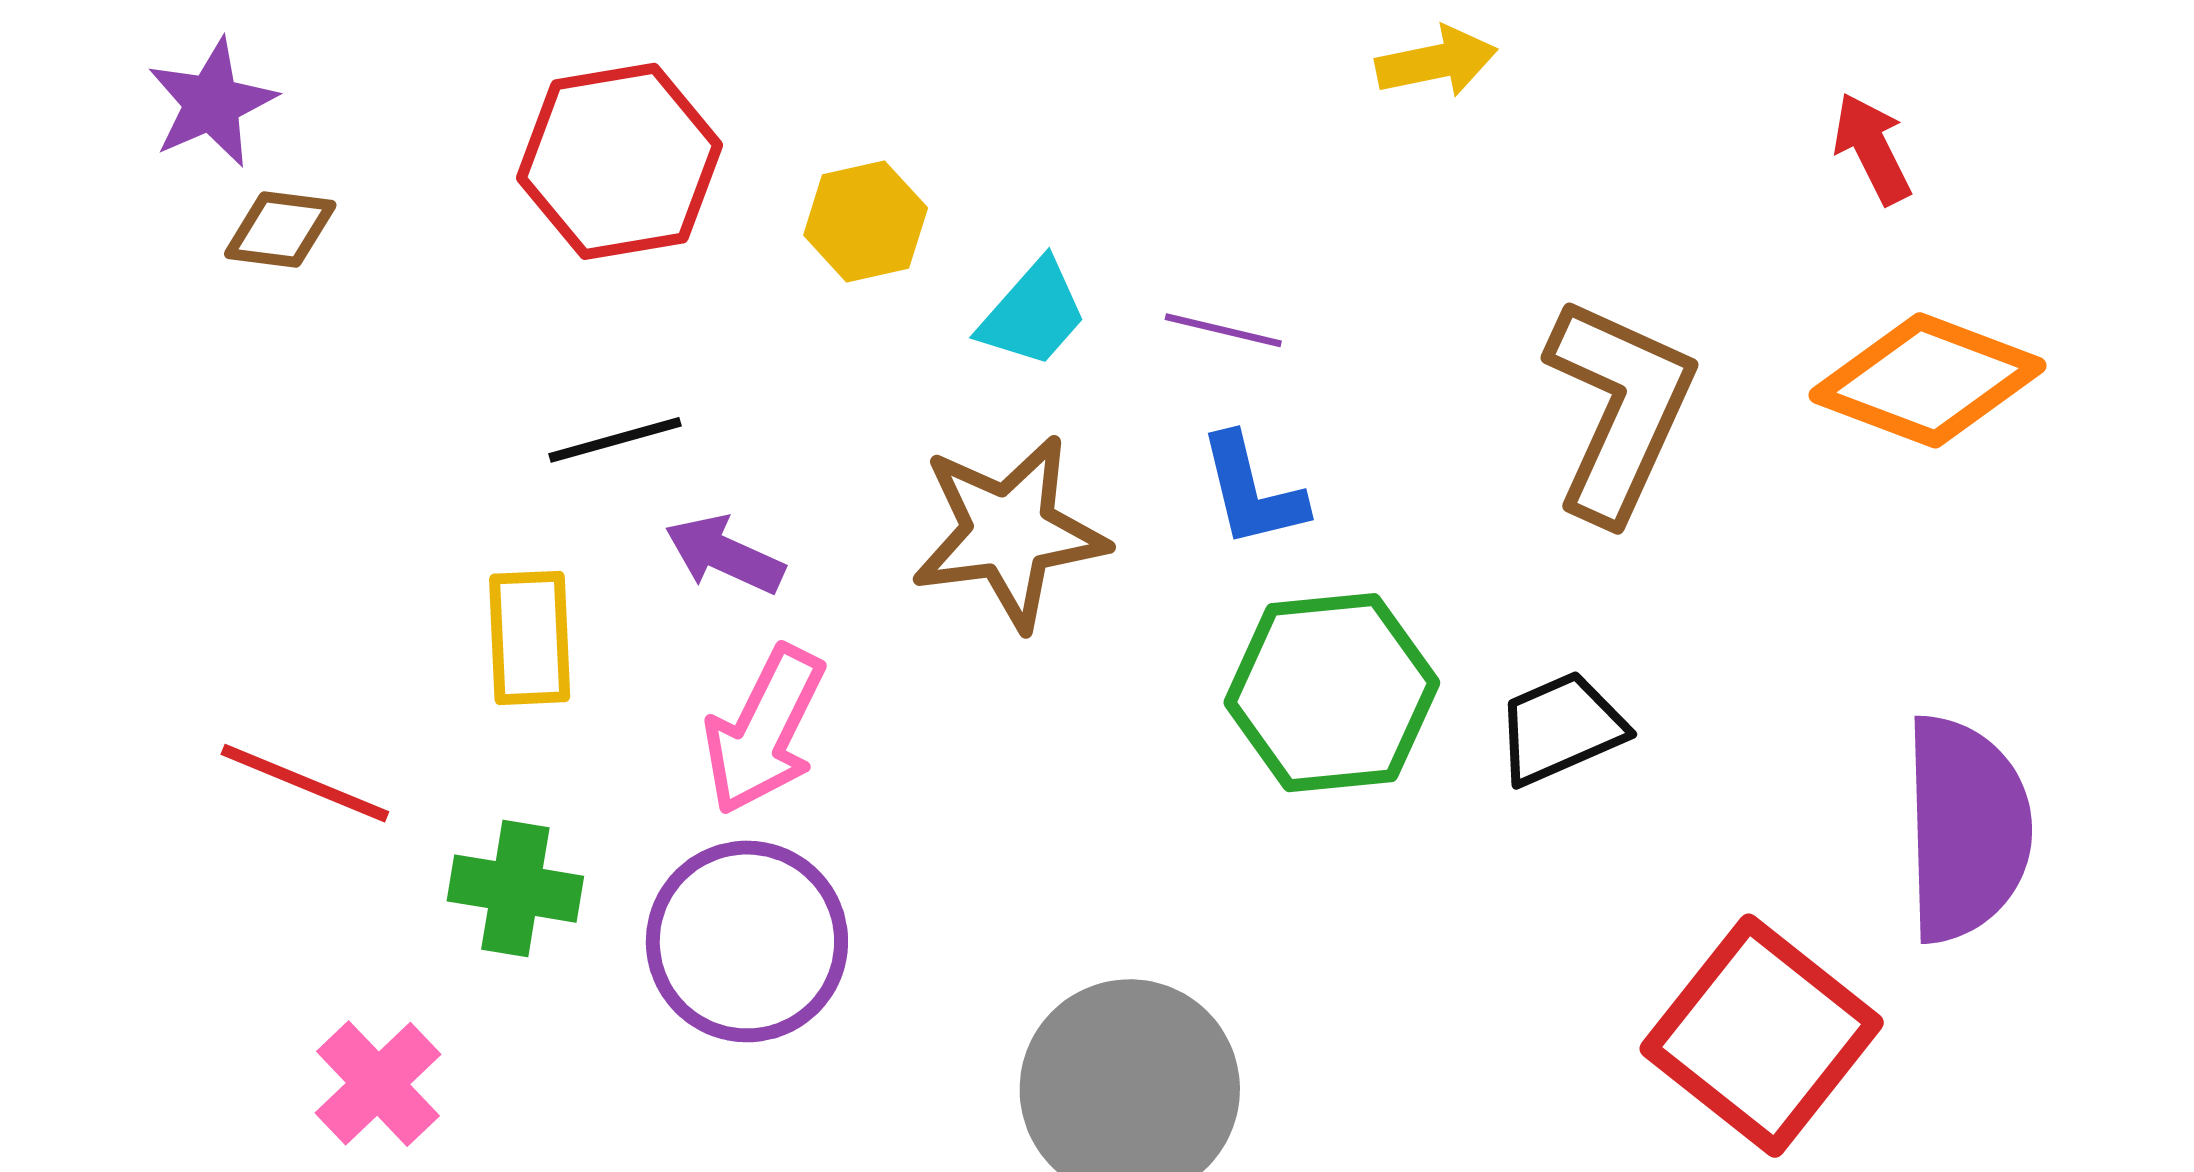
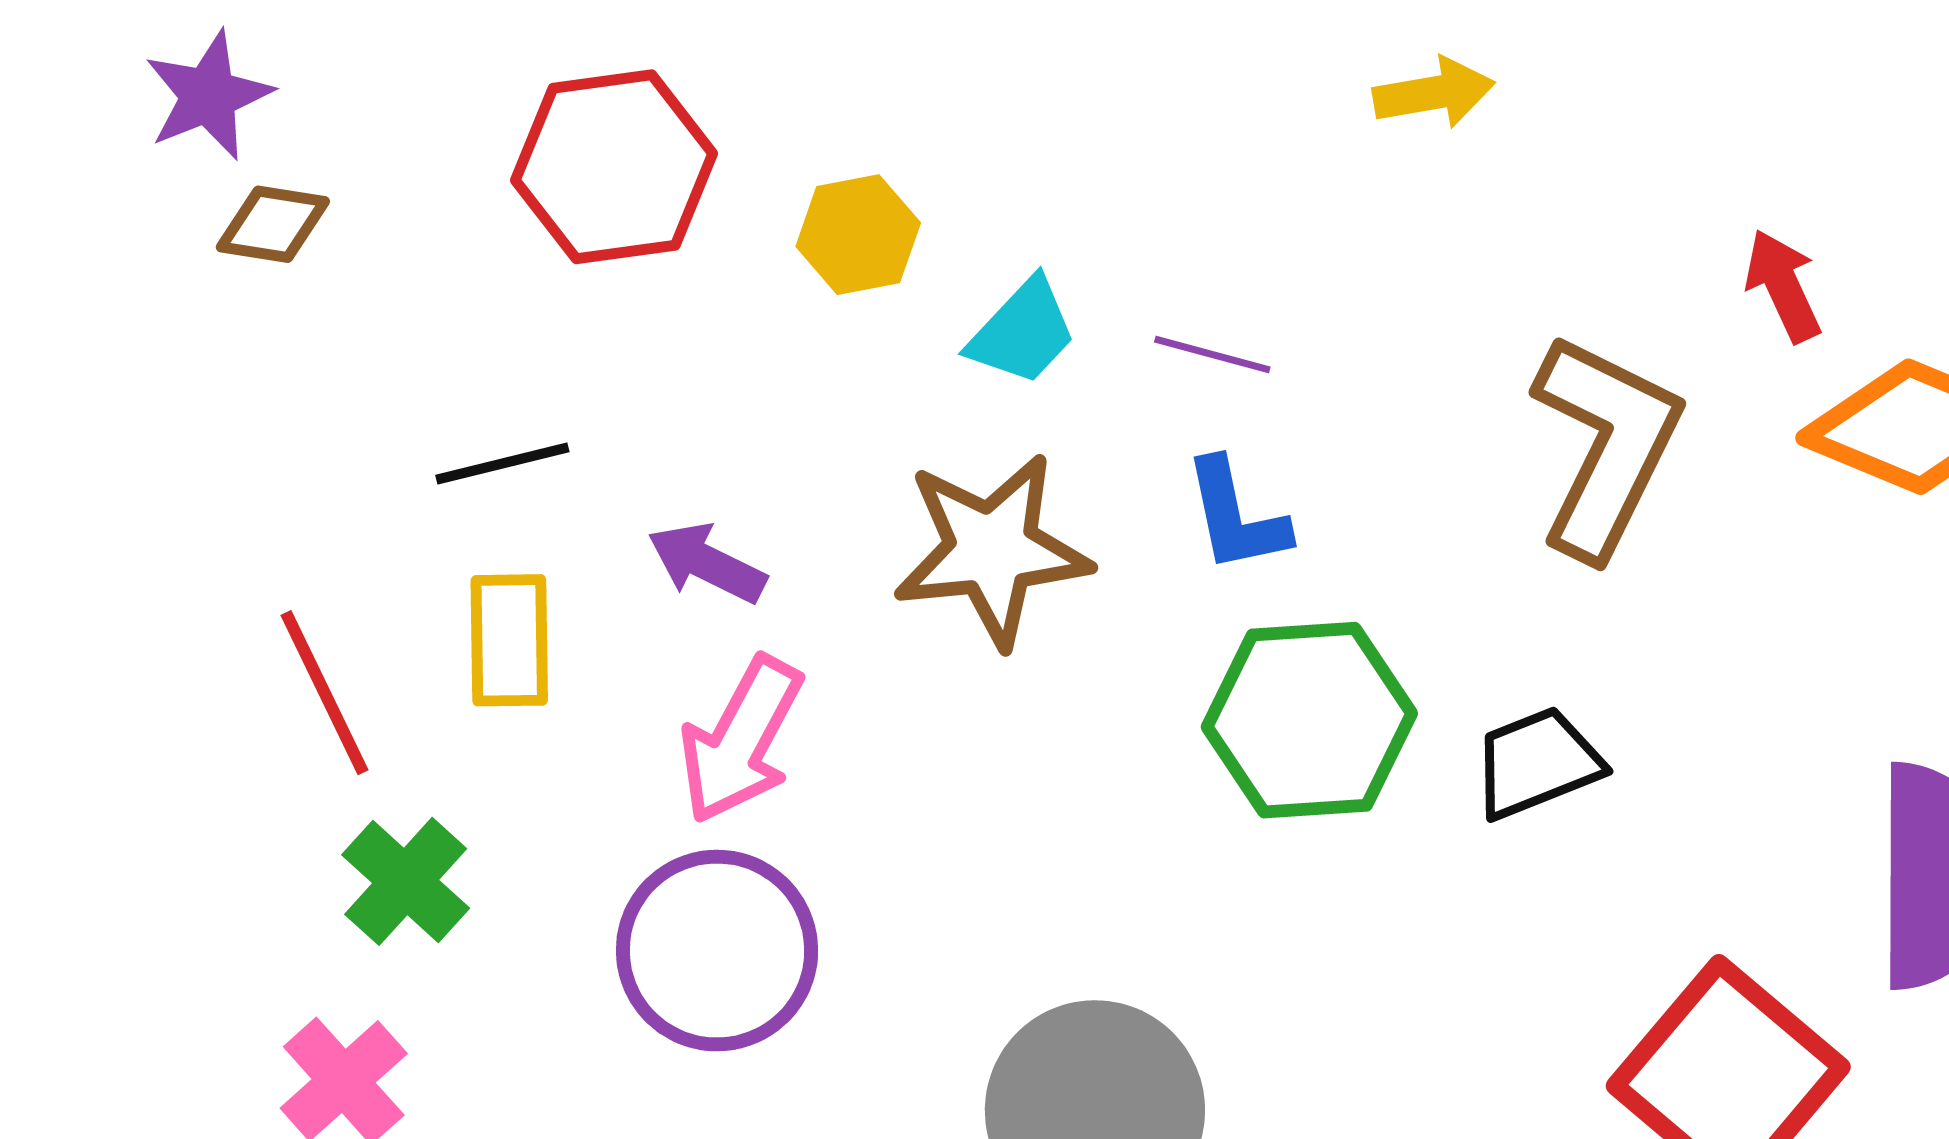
red arrow: (1872, 148) -> (1783, 286), moved
black line: (615, 440) -> (502, 463), moved
red line: (305, 783) -> (325, 693), moved, turned 40
green cross: (515, 889) -> (406, 881), moved, turned 31

